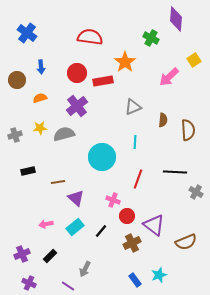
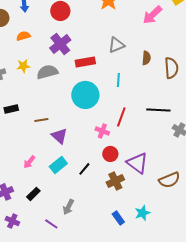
red rectangle: (103, 81) -> (85, 62), moved
pink cross: (113, 200) -> (102, 131), moved
pink arrow: (46, 224) -> (29, 162), turned -40

